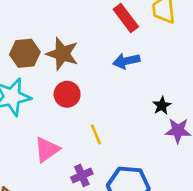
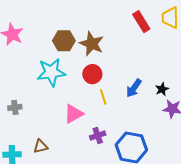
blue arrow: (126, 61) -> (134, 88), moved, turned -48
yellow line: (96, 135) -> (103, 97), moved

